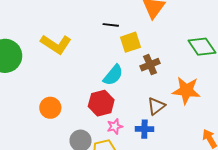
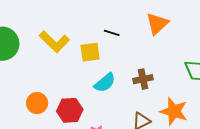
yellow square: (130, 42) -> (90, 52), moved
red hexagon: (101, 103) -> (70, 110), moved

